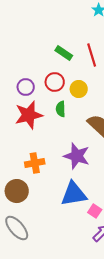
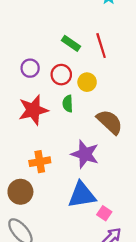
purple circle: (26, 87) -> (30, 68), moved

